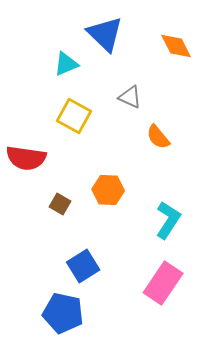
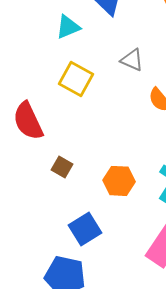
red semicircle: (26, 158) -> (28, 121), turned 57
orange hexagon: (108, 190) -> (119, 181), moved

